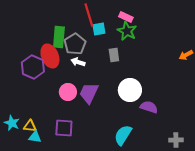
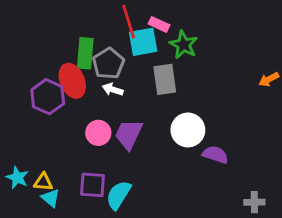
pink rectangle: (126, 17) -> (159, 24), moved
cyan square: (99, 29) -> (143, 42), size x1.5
gray rectangle: (114, 55) -> (165, 79), size x1.5
cyan semicircle: (123, 135) -> (119, 195), moved
cyan triangle: (35, 137) -> (51, 198), turned 32

